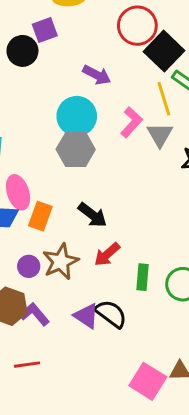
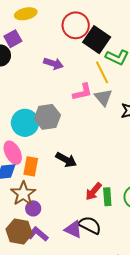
cyan circle: (77, 116) -> (25, 123), moved
pink L-shape: (131, 122) -> (82, 92), turned 45
red arrow: (107, 254) -> (93, 191), moved
brown star: (61, 262) -> (23, 194), moved
purple circle: (29, 266) -> (33, 208), moved

